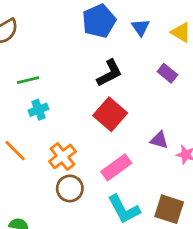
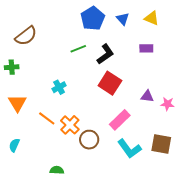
purple rectangle: (167, 73) -> (146, 48), turned -32
green line: (28, 80) -> (78, 49), moved
orange cross: (62, 156) -> (70, 125), moved

